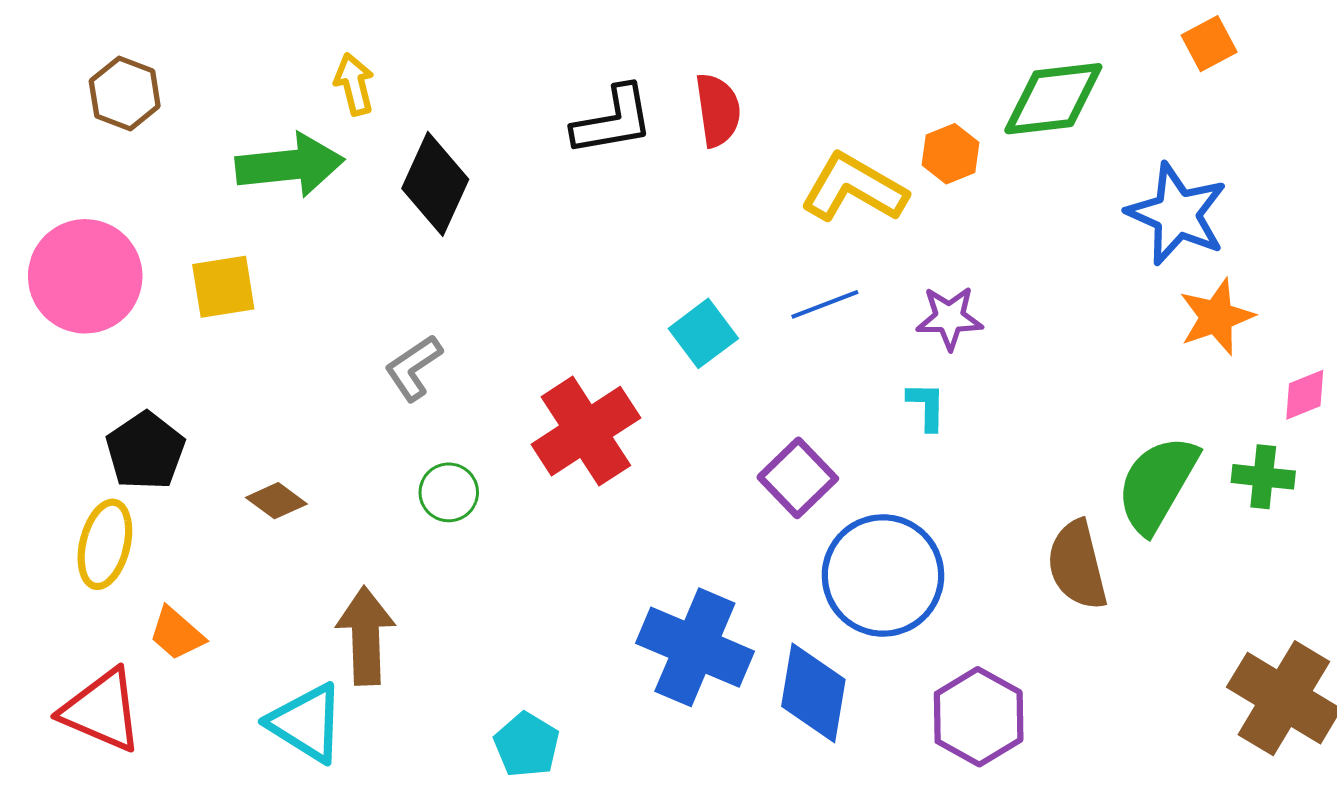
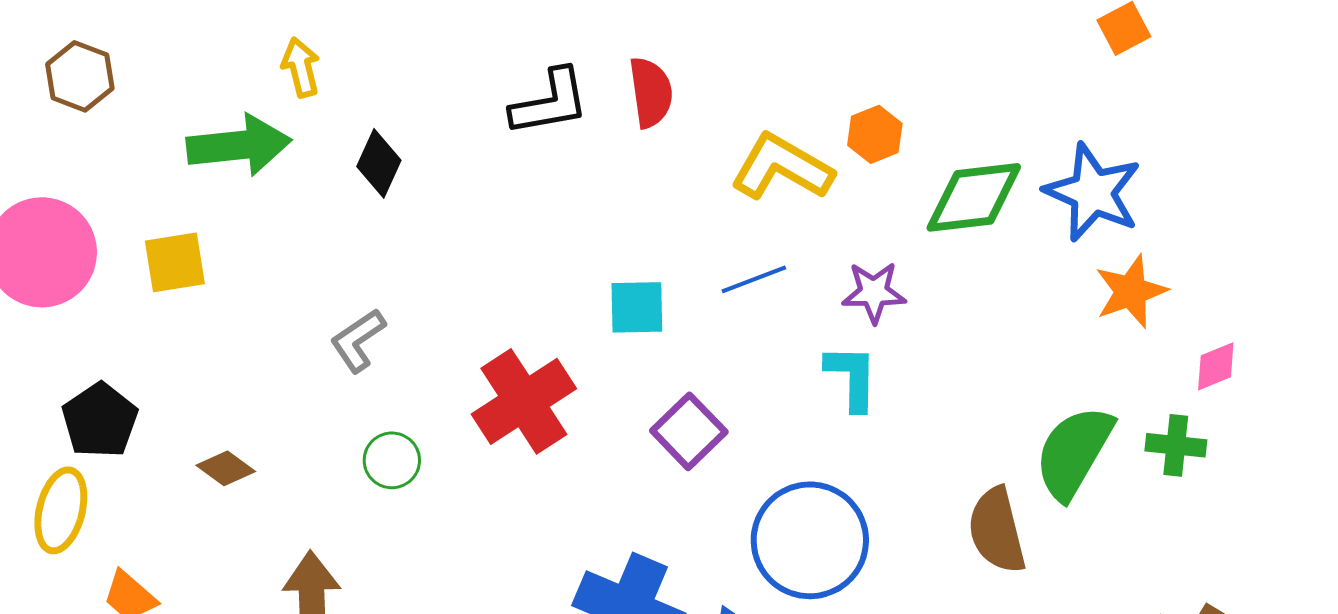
green diamond: (1053, 99) -> (974, 197), moved
black diamond: (435, 184) -> (379, 163), size x0.7
cyan square: (703, 333) -> (637, 307), turned 36
cyan L-shape: (927, 406) -> (852, 377), size x1.4
purple square: (798, 478) -> (689, 431), moved

